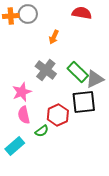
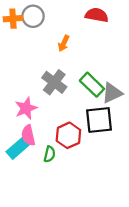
green semicircle: (42, 131) -> (50, 154), turned -40
cyan rectangle: (15, 146) -> (18, 148), moved

